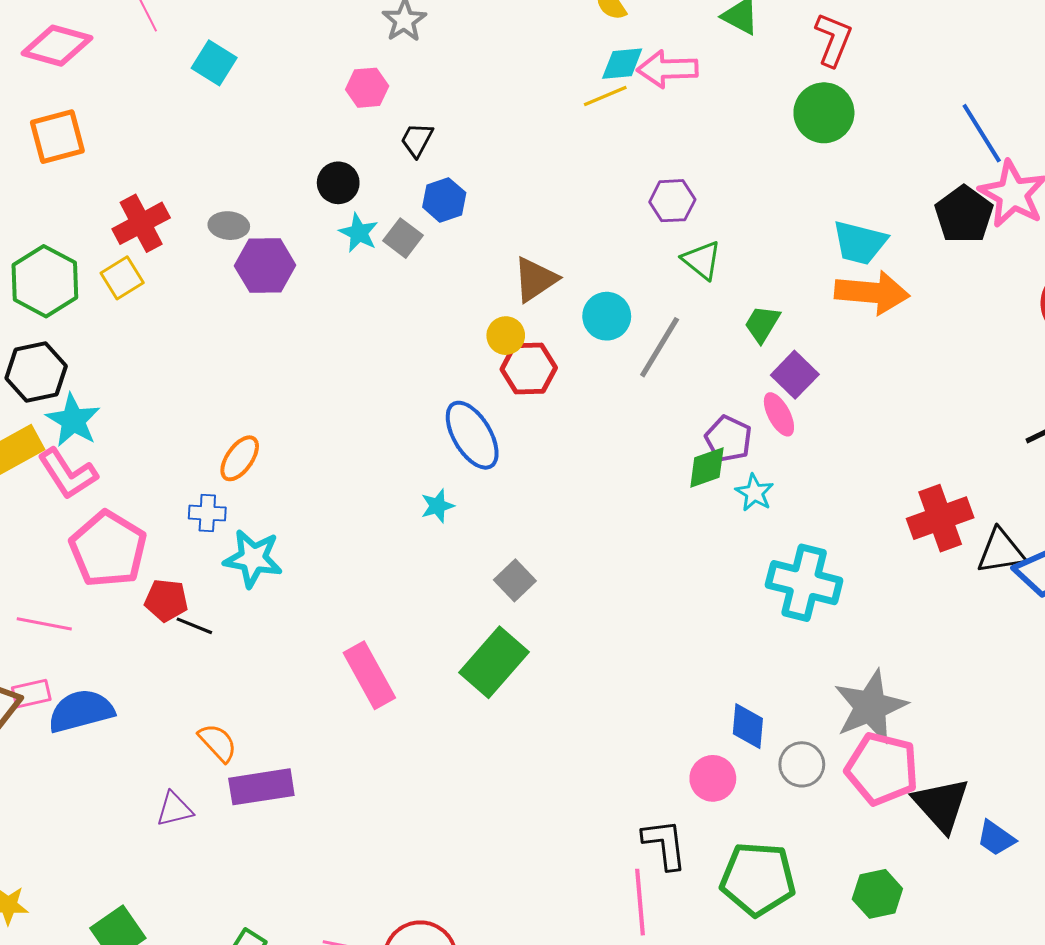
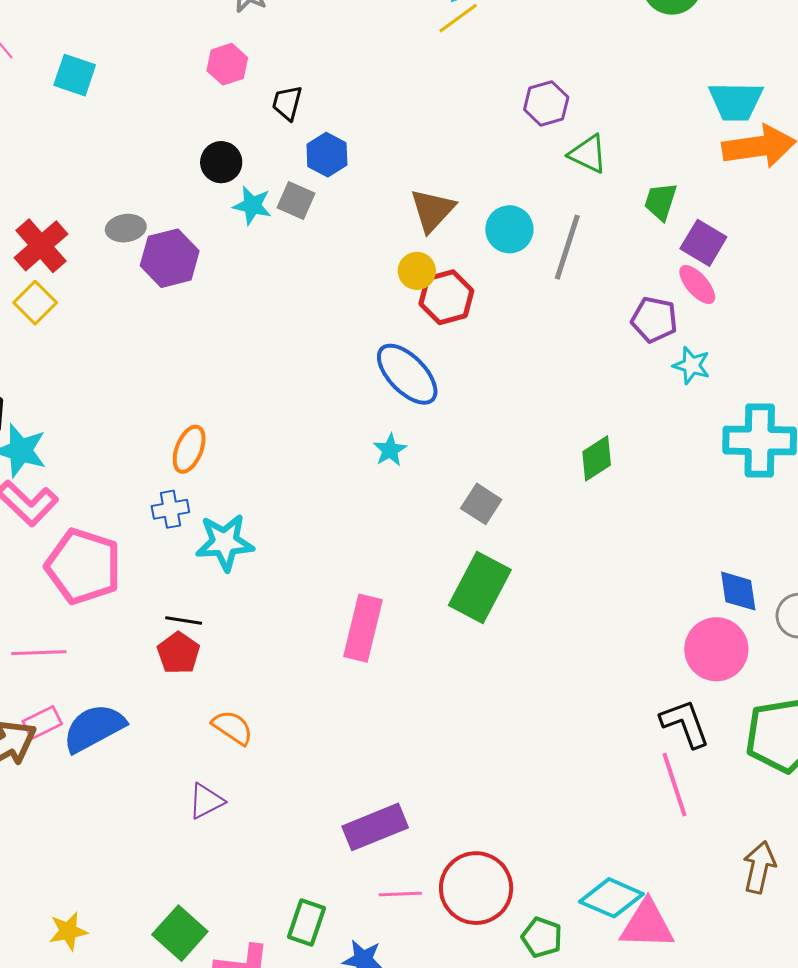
green diamond: (707, 468) -> (597, 458), moved
red pentagon: (166, 600) -> (179, 653), moved, turned -30
pink rectangle: (369, 675) -> (363, 628), turned 56
pink circle: (713, 778) -> (716, 649), size x1.4
purple rectangle: (261, 787) -> (375, 827), moved

